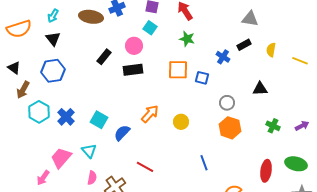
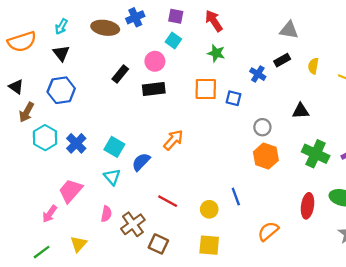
yellow circle: (181, 122) -> (209, 209), moved
green cross: (273, 126) -> (316, 154), size x1.6
cyan triangle: (89, 151) -> (112, 177), moved

